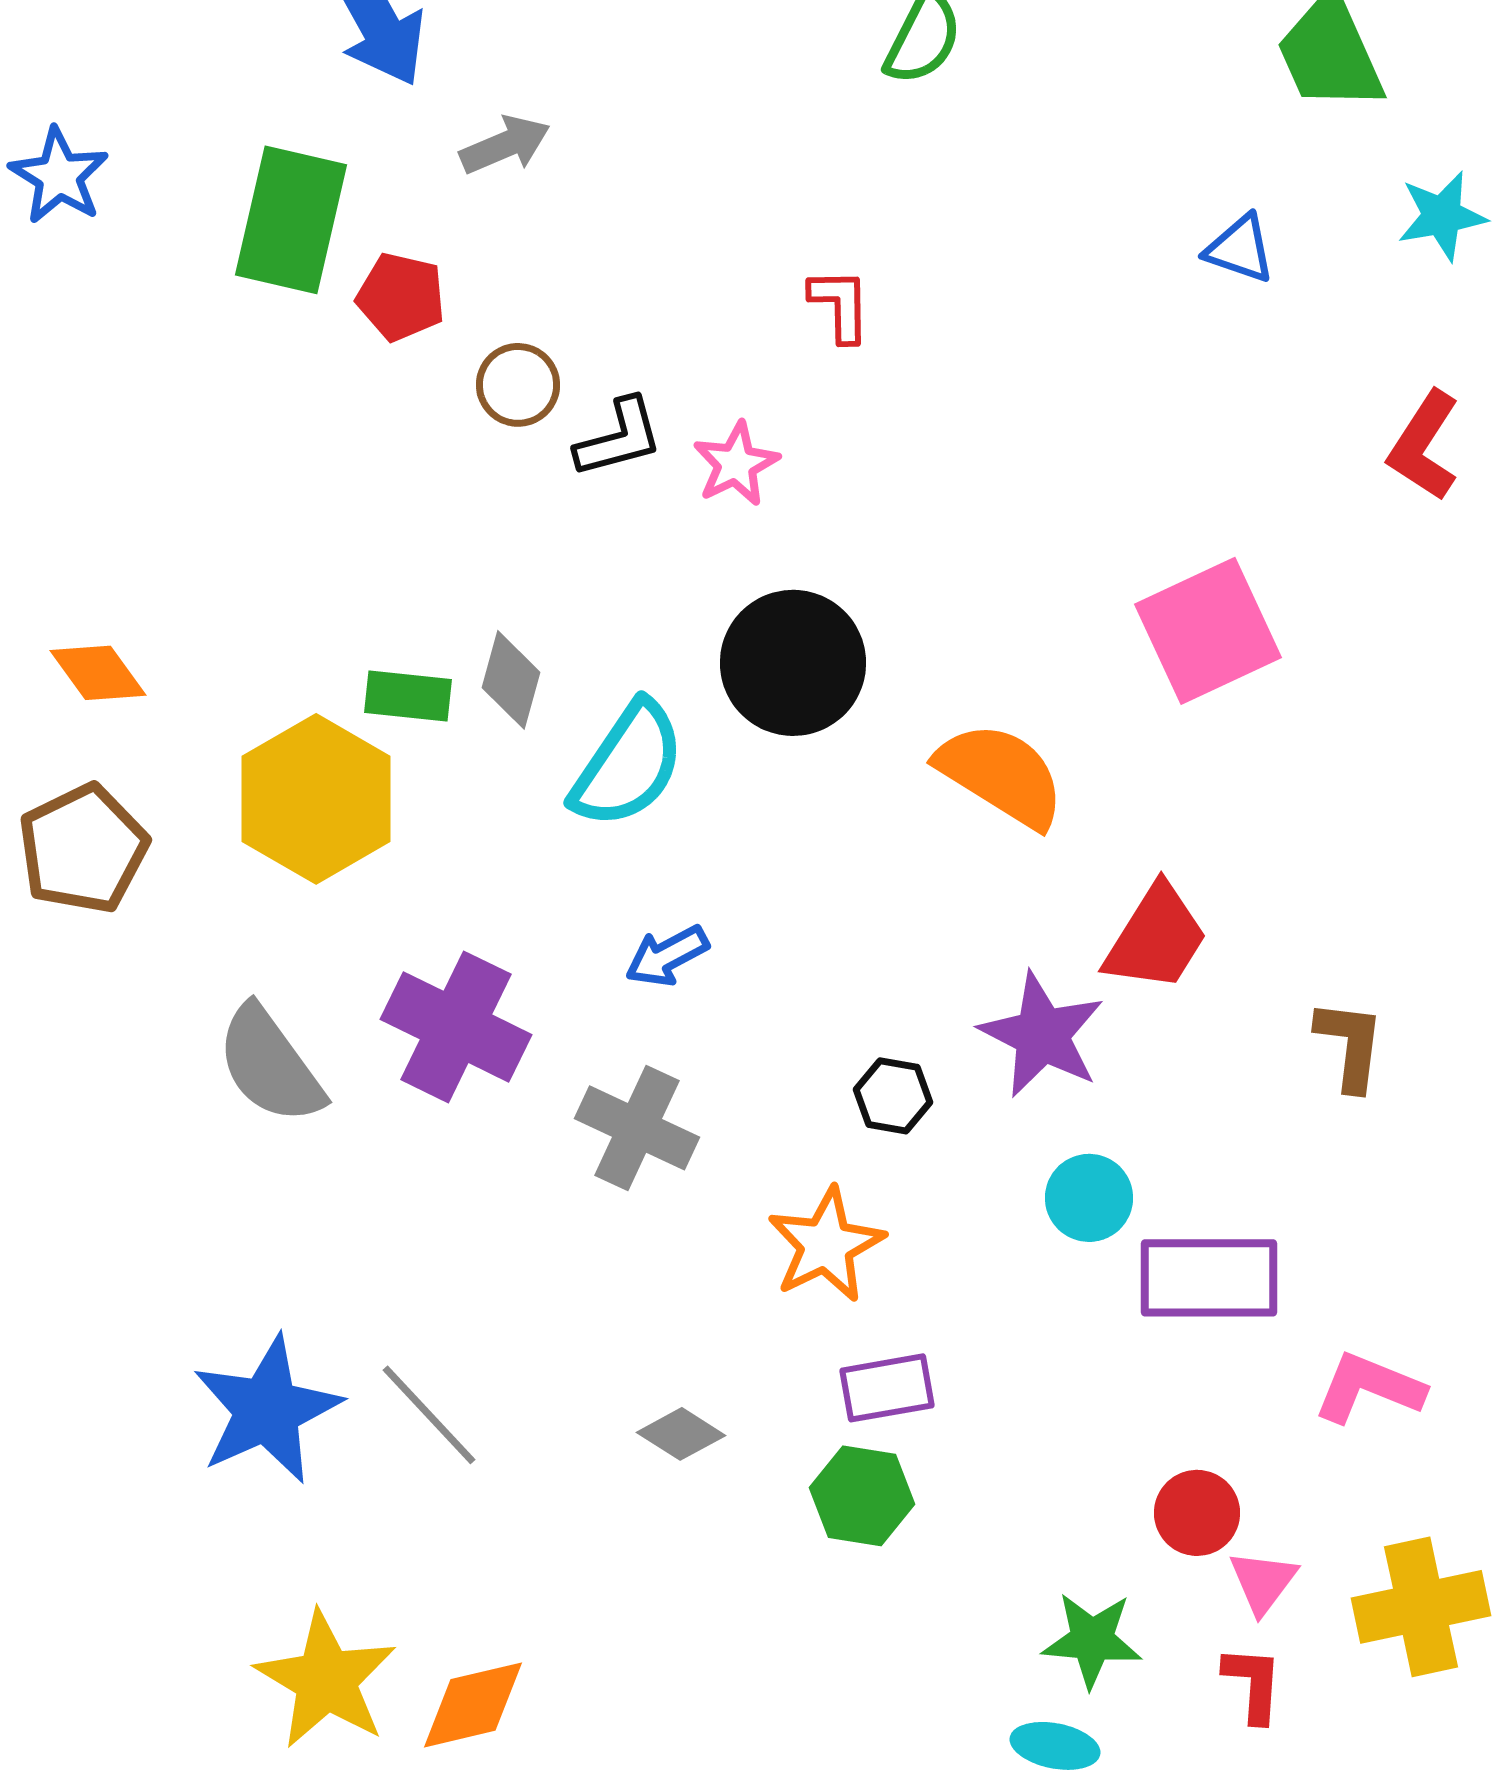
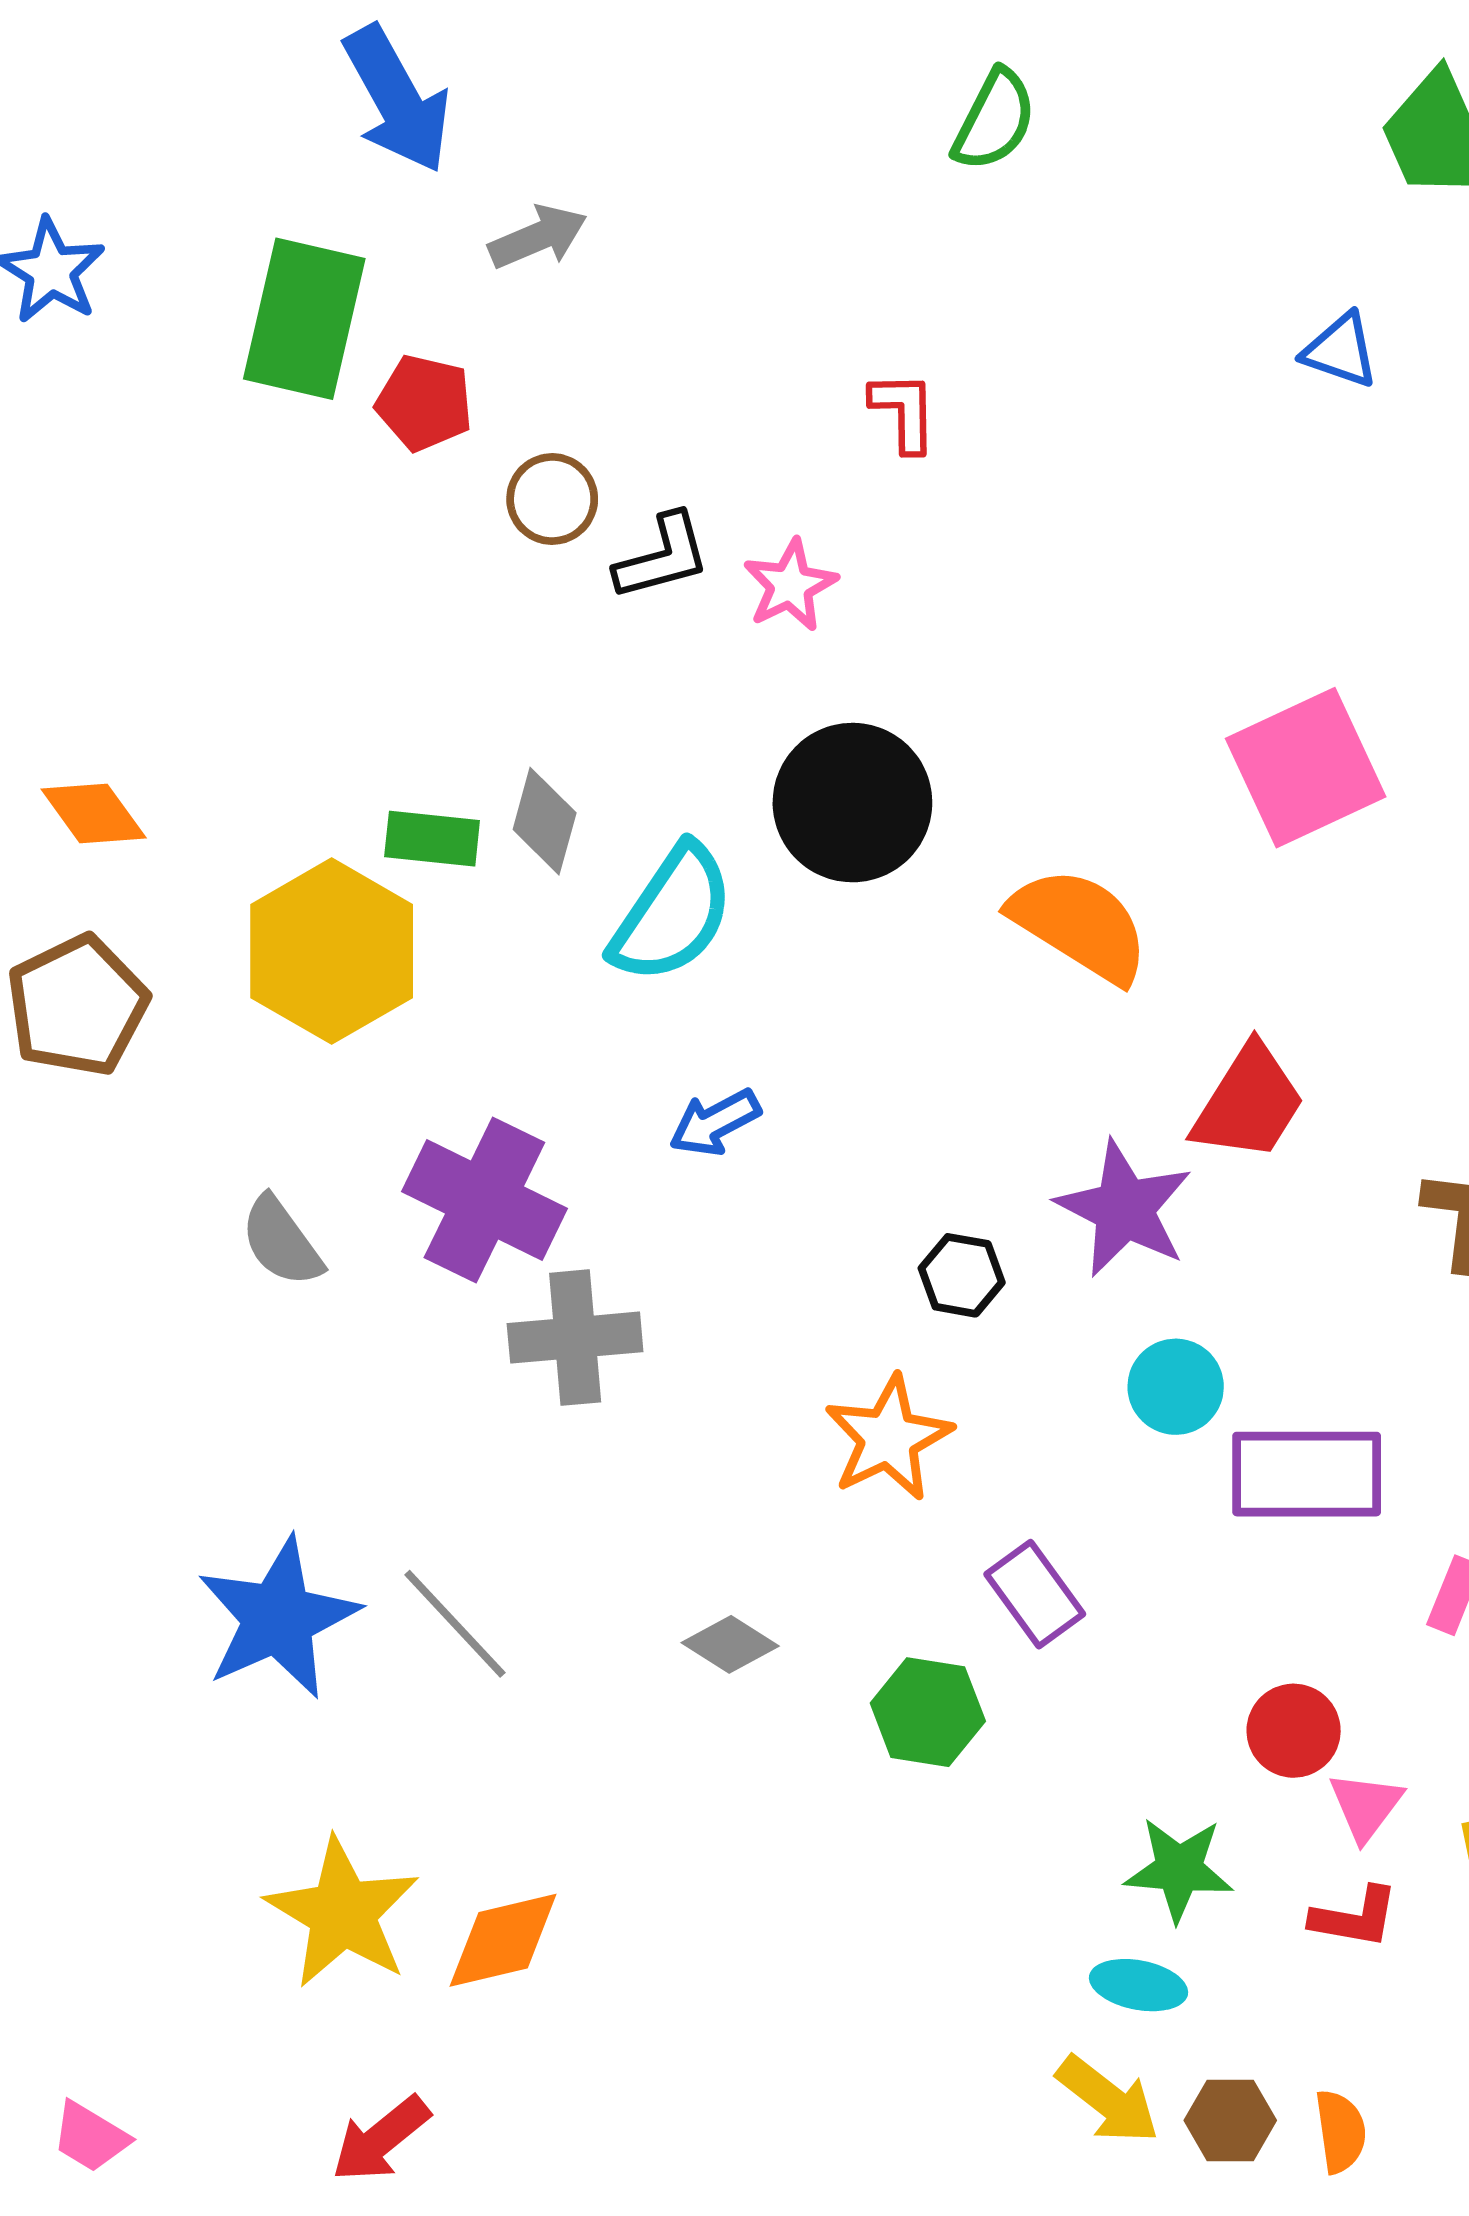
gray semicircle: (270, 1065) -> (281, 1241), size x0.7
gray cross: (637, 1128) -> (575, 1338), moved, turned -30
purple rectangle: (887, 1388) -> (1035, 1594), moved, turned 64
red L-shape: (1253, 1684) -> (1355, 1917), turned 96

